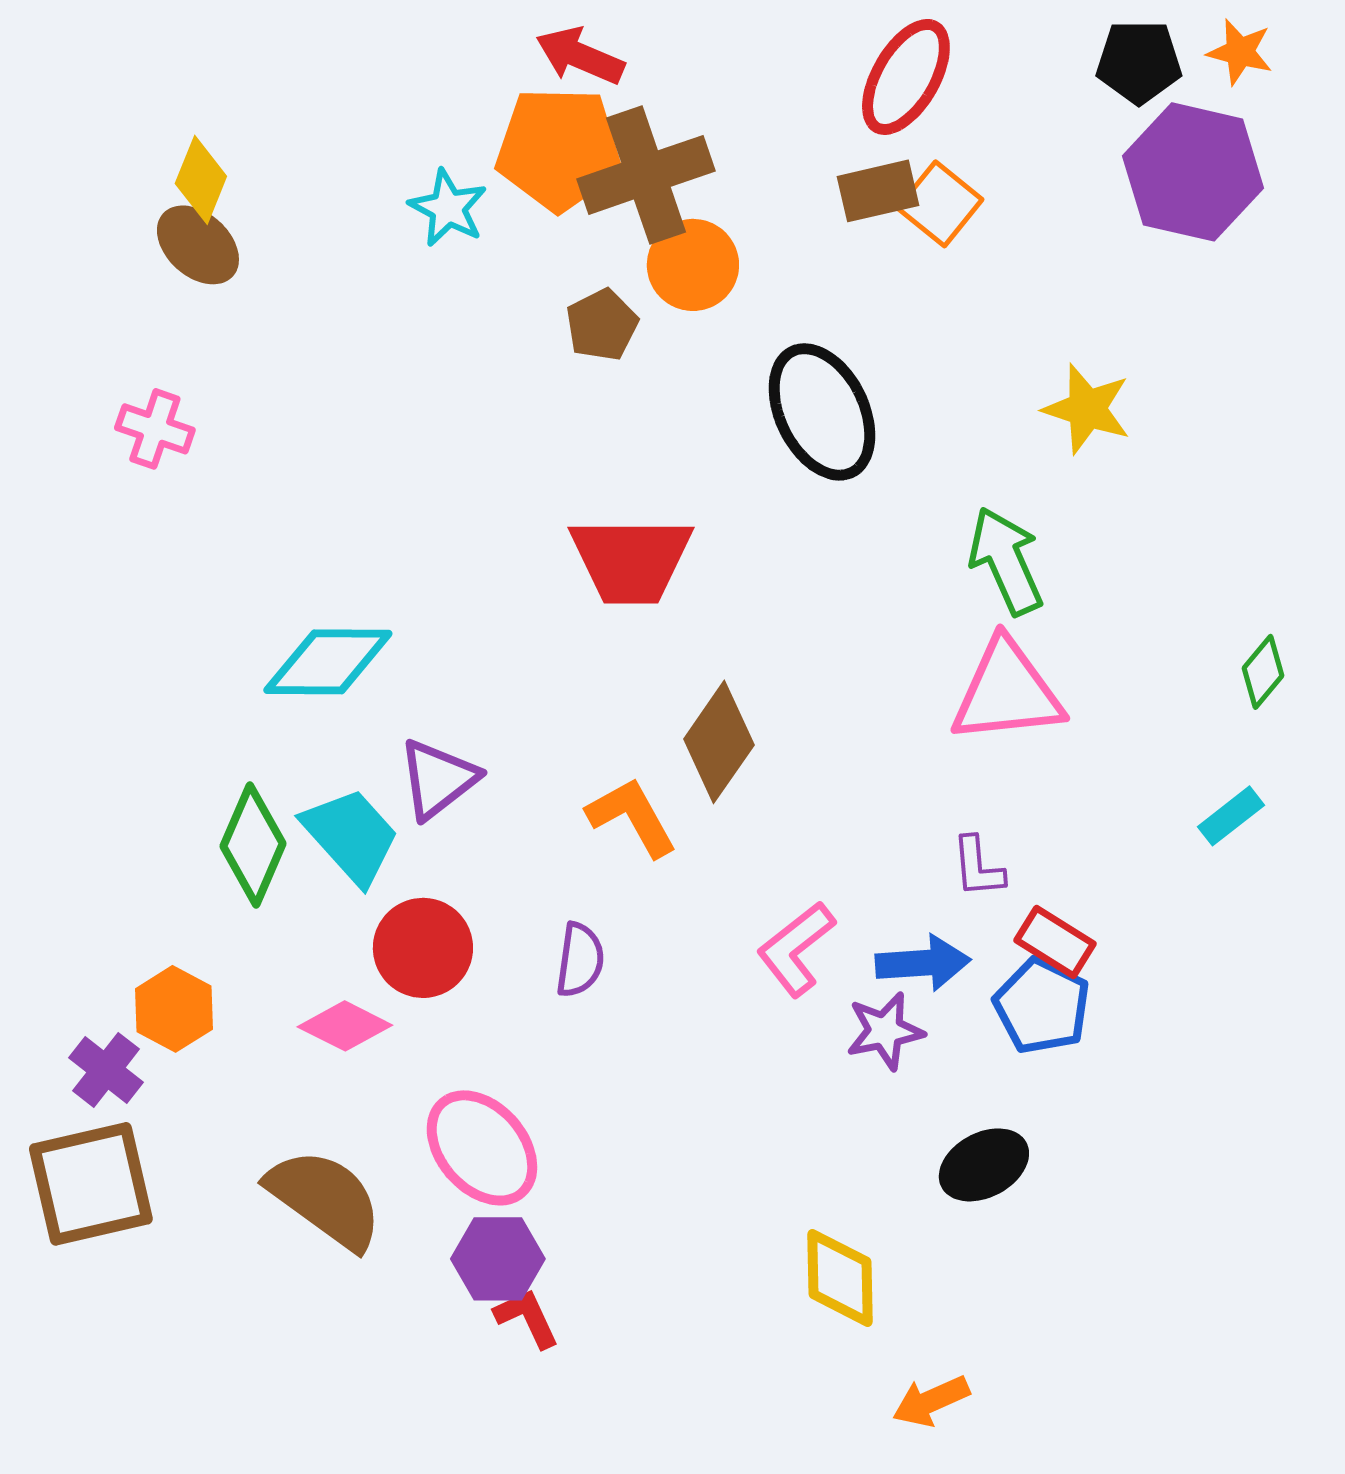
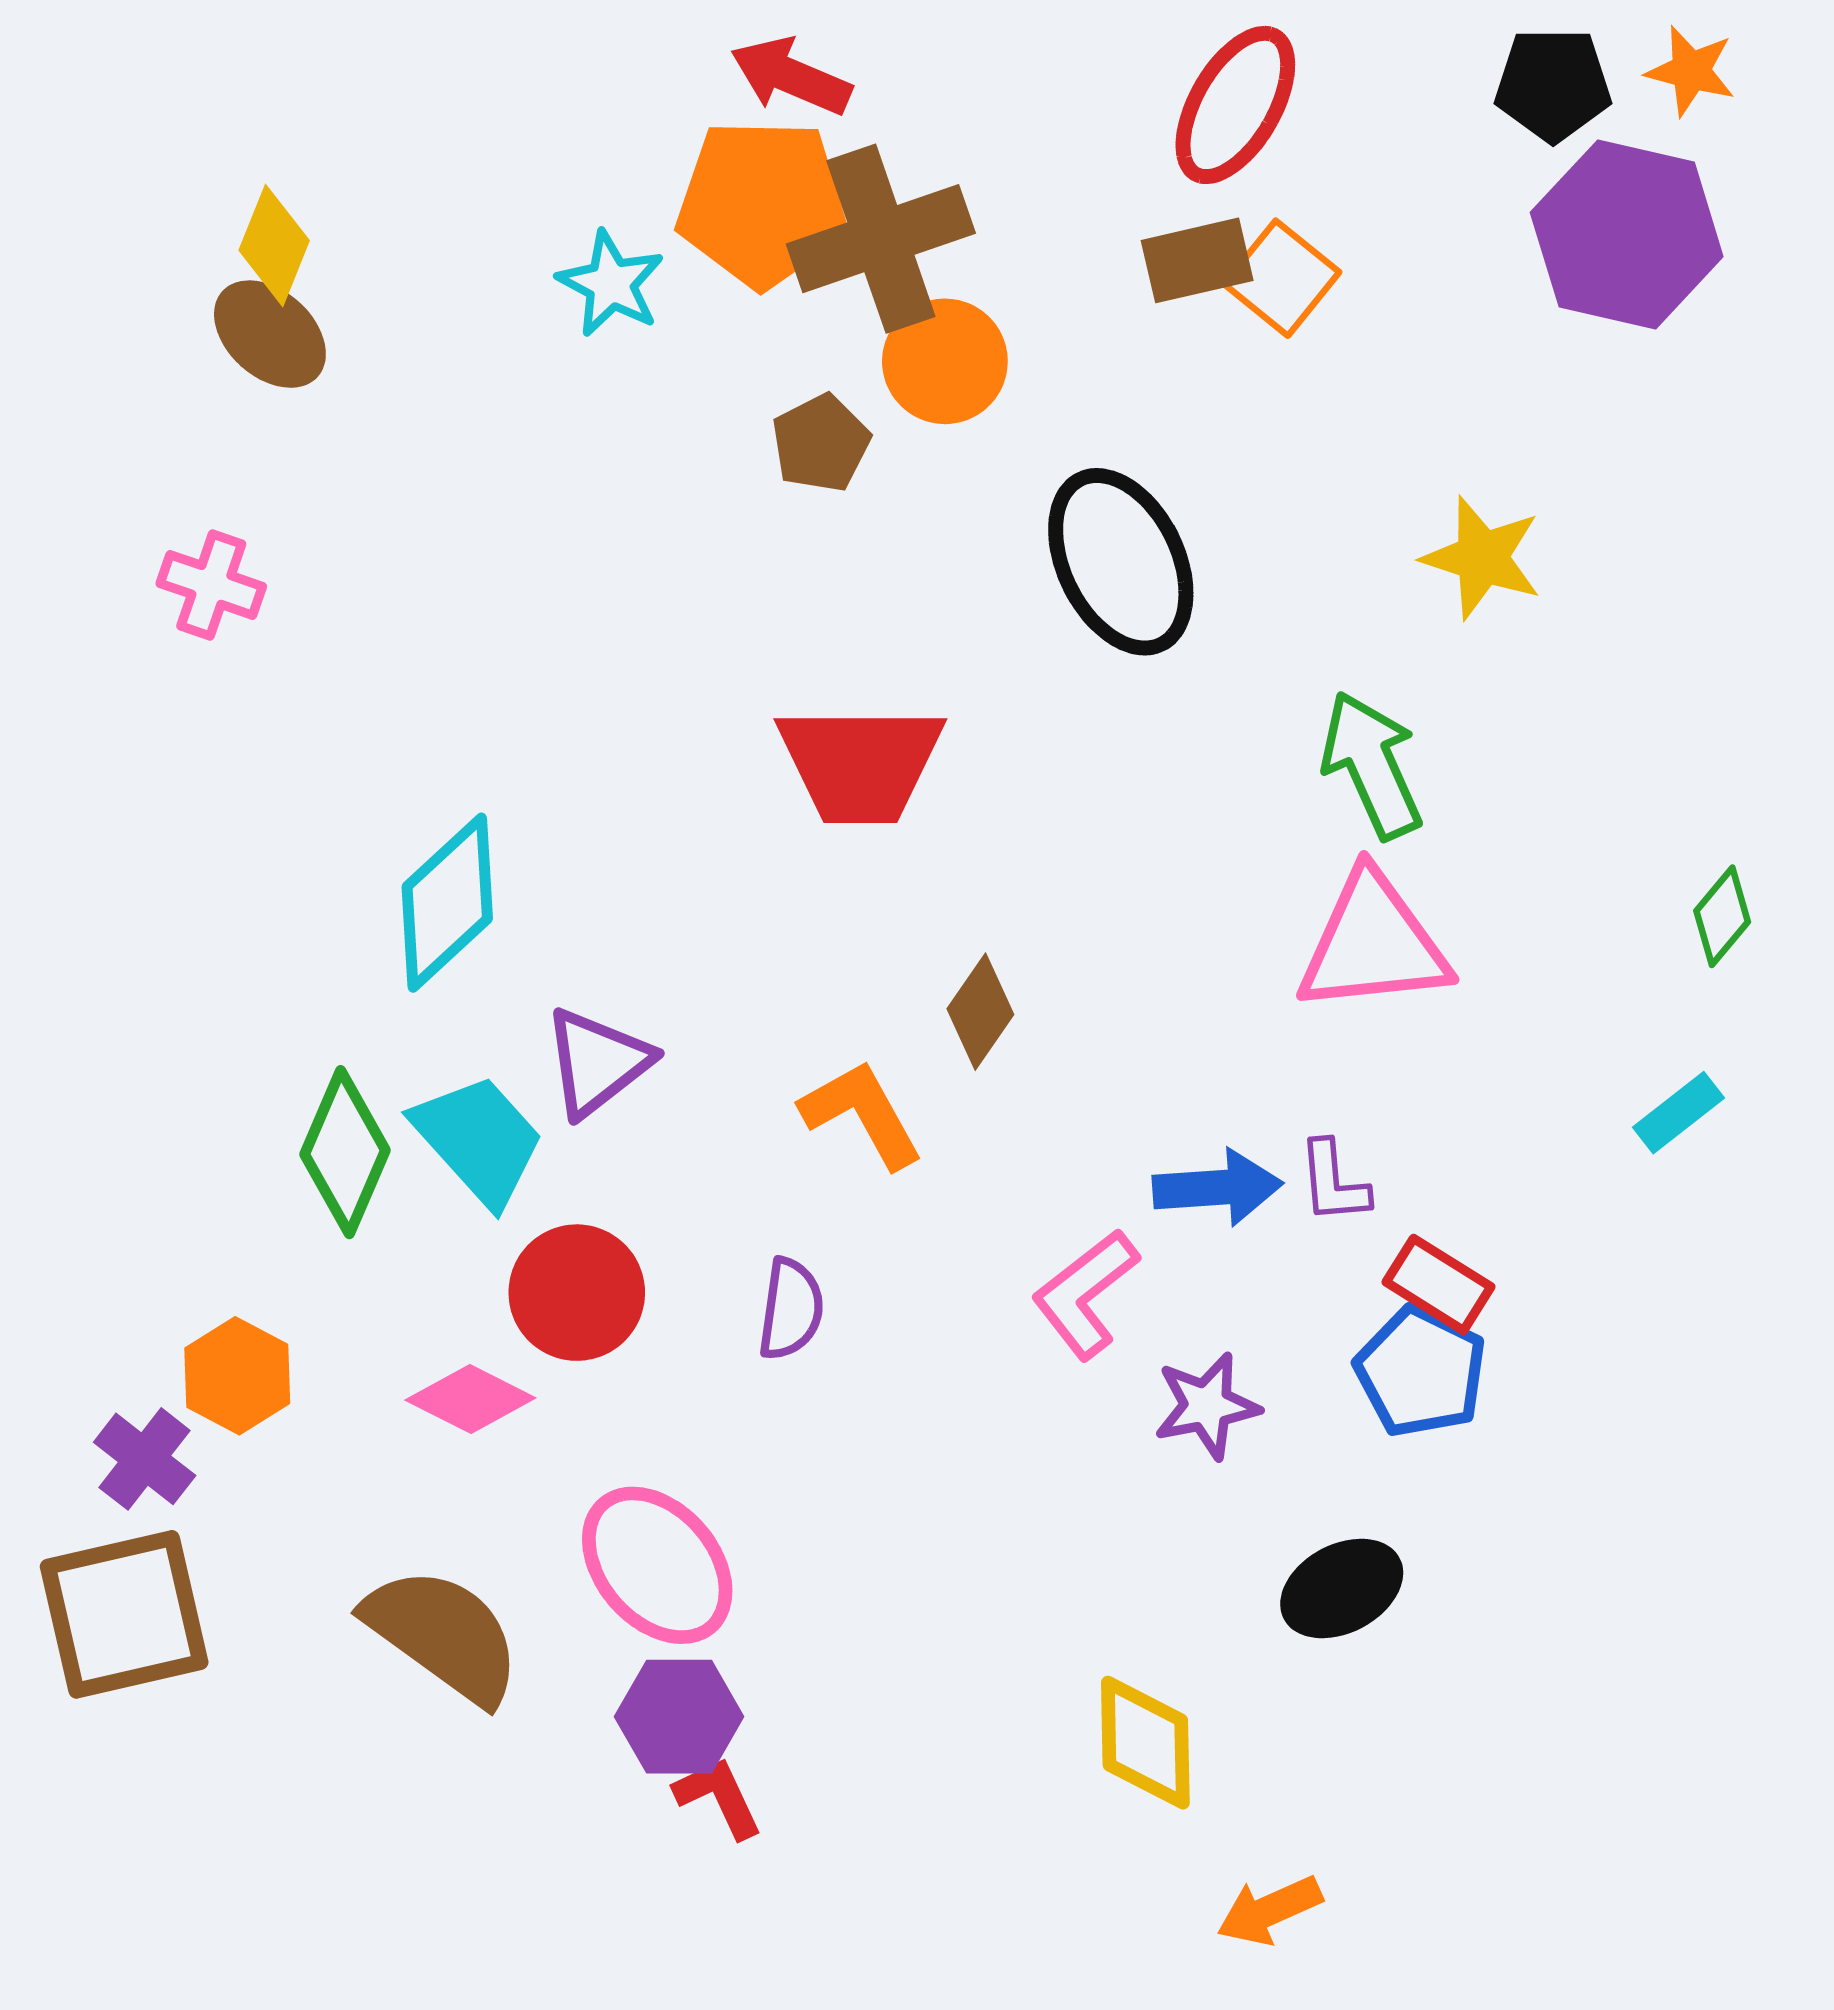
cyan diamond: (328, 662) -> (447, 903), turned -43
brown diamond: (719, 742) -> (980, 1012), size x0.7
blue arrow: (923, 963) -> (1218, 1188), moved

